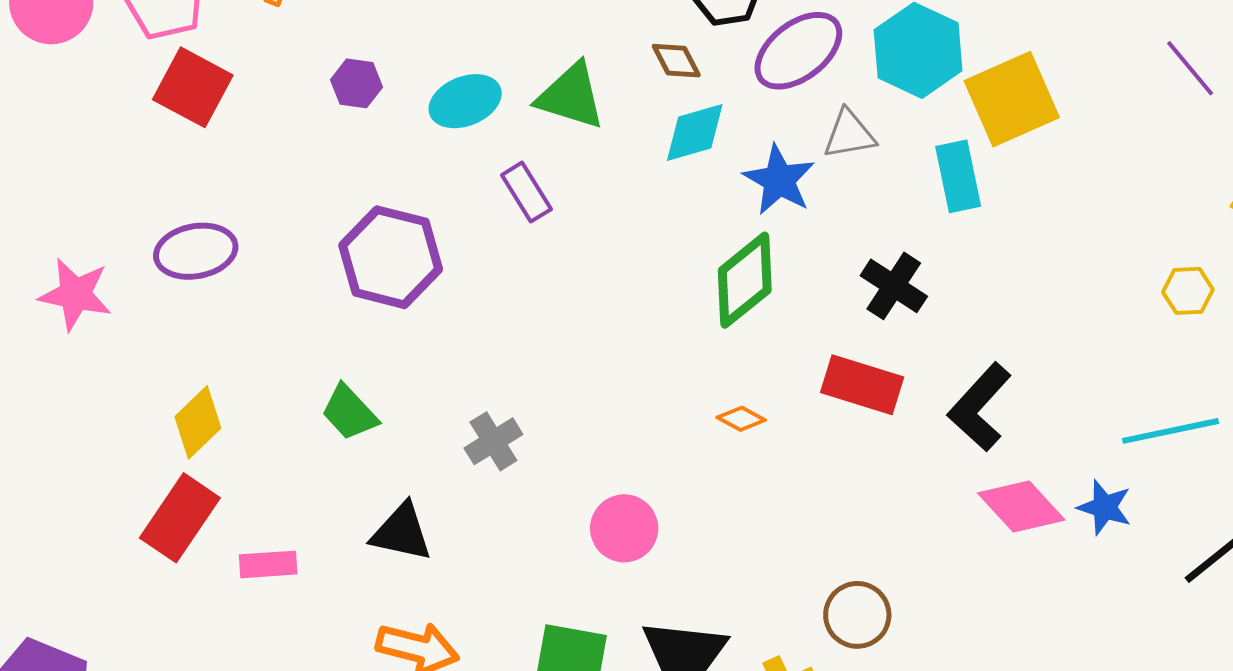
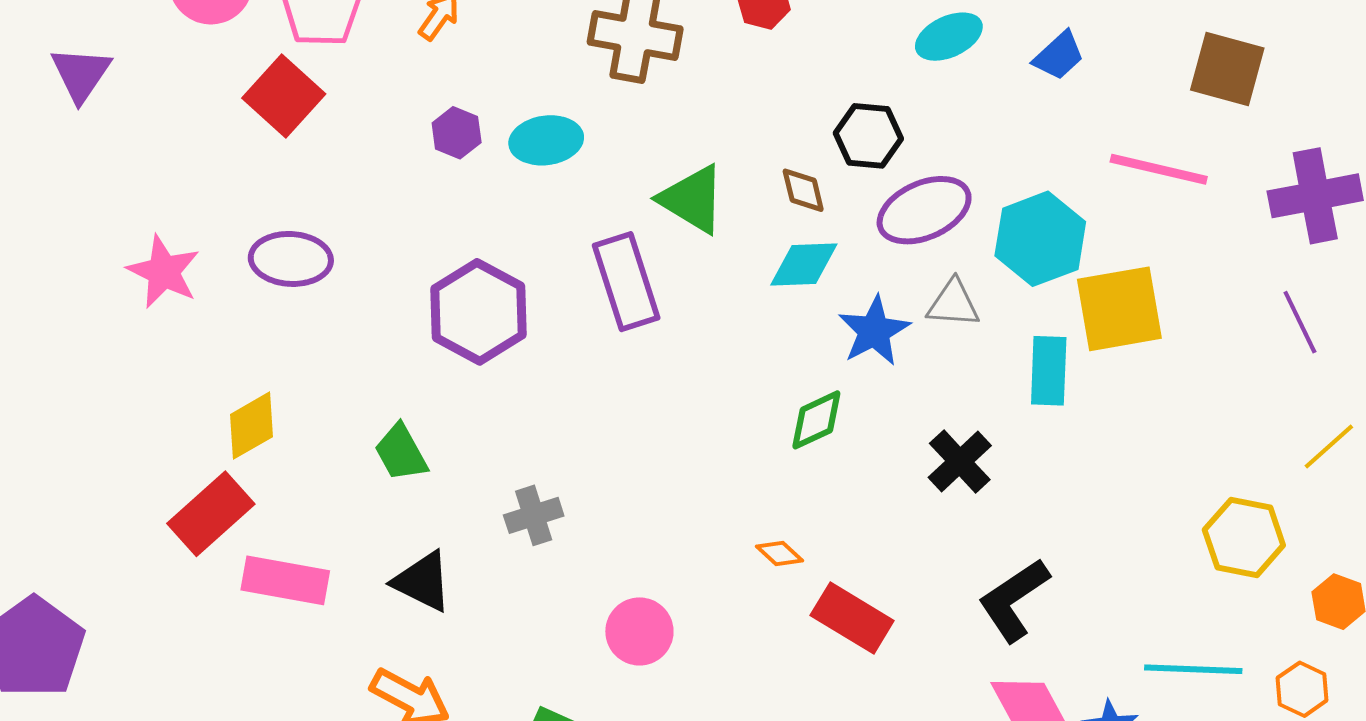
purple hexagon: (356, 83) -> (457, 133), moved
red square: (193, 87) -> (284, 96), moved
cyan ellipse: (465, 101) -> (546, 140), moved
purple rectangle: (526, 192) -> (626, 282), size x1.6
green diamond: (745, 280) -> (816, 420), size x0.7
yellow hexagon: (1188, 291) -> (1244, 538), size x1.6
red rectangle: (862, 385) -> (852, 618), moved
pink rectangle: (268, 564) -> (285, 580), size x1.5

